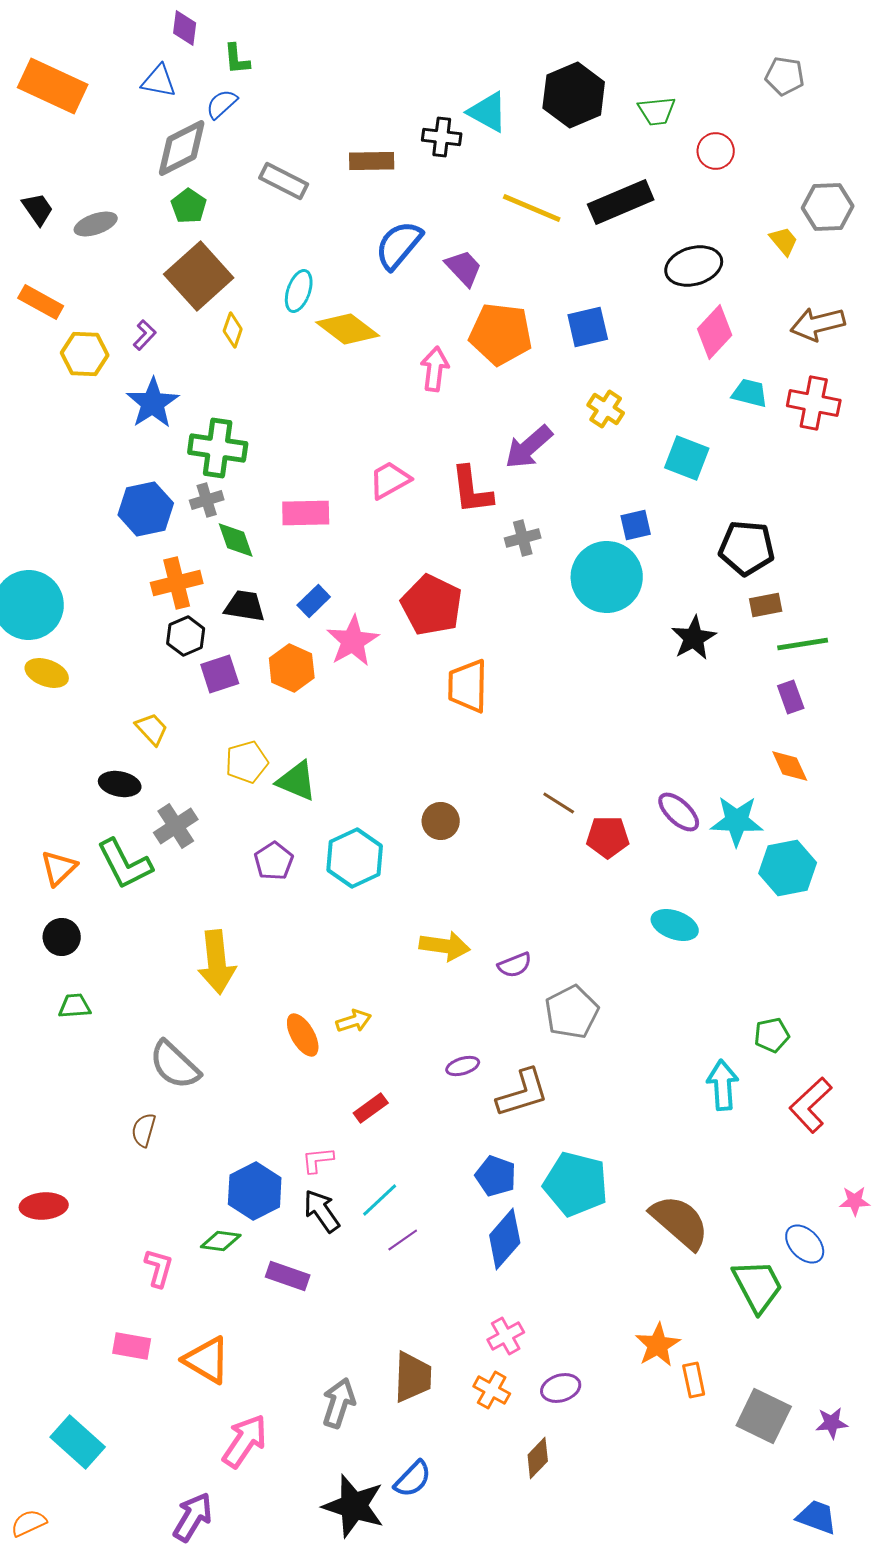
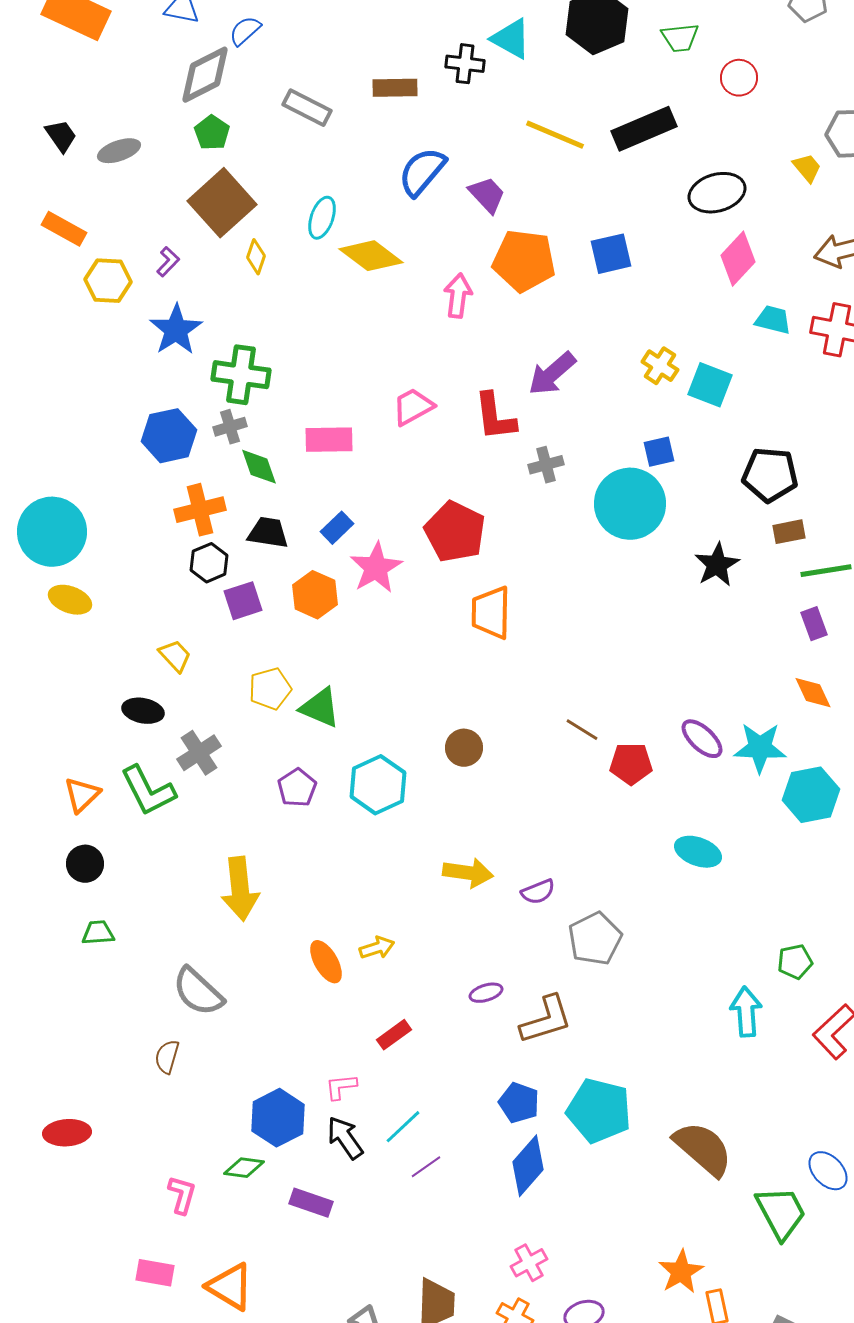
yellow cross: (606, 409) -> (660, 366), moved

